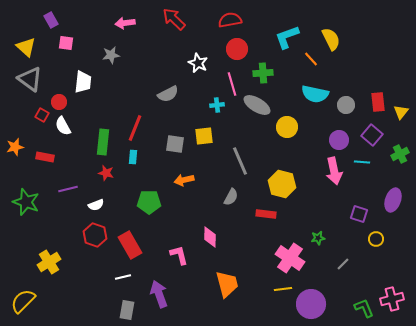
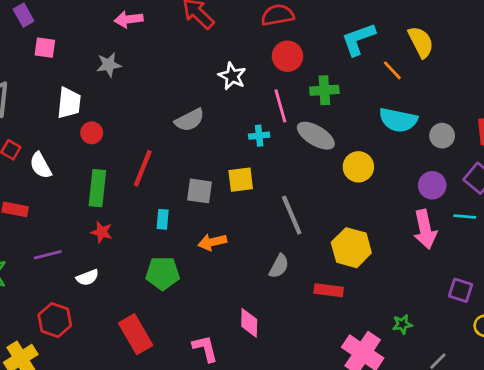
red circle: (59, 102) -> (92, 133), moved
cyan rectangle: (133, 157) -> (163, 219), moved
red hexagon: (95, 235) -> (55, 320), moved

